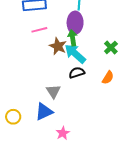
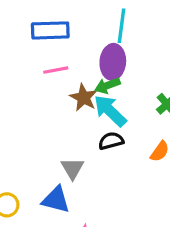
green arrow: (73, 38) -> (108, 85), turned -105
blue triangle: (44, 112) -> (56, 200), turned 36

